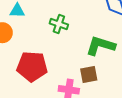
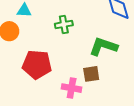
green cross: (59, 24) -> (64, 24), turned -30

